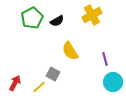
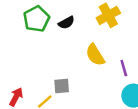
yellow semicircle: (70, 51) -> (95, 55), moved
gray square: (53, 74) -> (62, 86), turned -32

